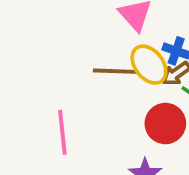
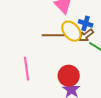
red circle: (165, 124) -> (69, 76), moved

